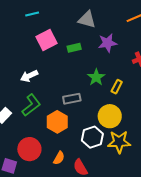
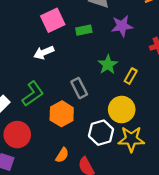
white arrow: (29, 76) -> (44, 53), moved
gray rectangle: (72, 99) -> (79, 88), turned 72
red circle: (29, 149) -> (17, 135), moved

